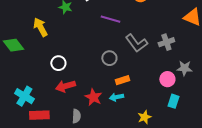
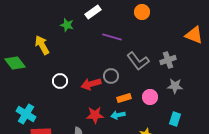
gray star: (184, 68) -> (175, 86), moved
pink circle: (167, 79) -> (150, 97), moved
red arrow: (65, 86) -> (91, 84), moved
red star: (93, 97) -> (95, 115), turned -30

